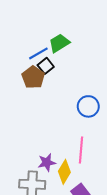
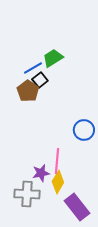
blue circle: (88, 106) -> (84, 130), moved
pink line: (81, 150) -> (57, 161), moved

